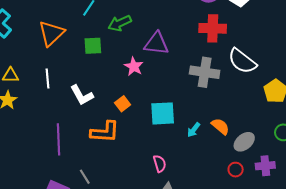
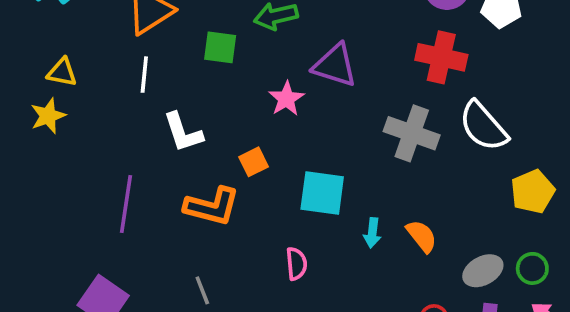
white line: (48, 78) -> (144, 75), moved
cyan arrow: (194, 130) -> (372, 233), turned -42
gray ellipse: (244, 142) -> (483, 271), moved
pink semicircle: (160, 164) -> (296, 264), moved
gray line: (85, 177) -> (202, 290), moved

